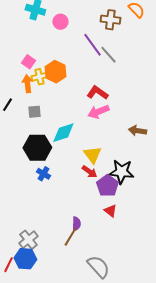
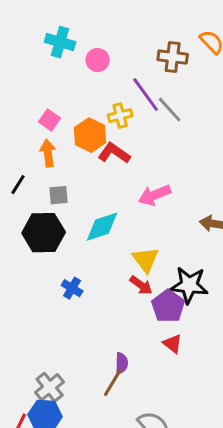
yellow cross: (39, 77) -> (120, 116), moved
red L-shape: (97, 93) -> (114, 153), moved
black hexagon: (37, 148) -> (44, 233), moved

